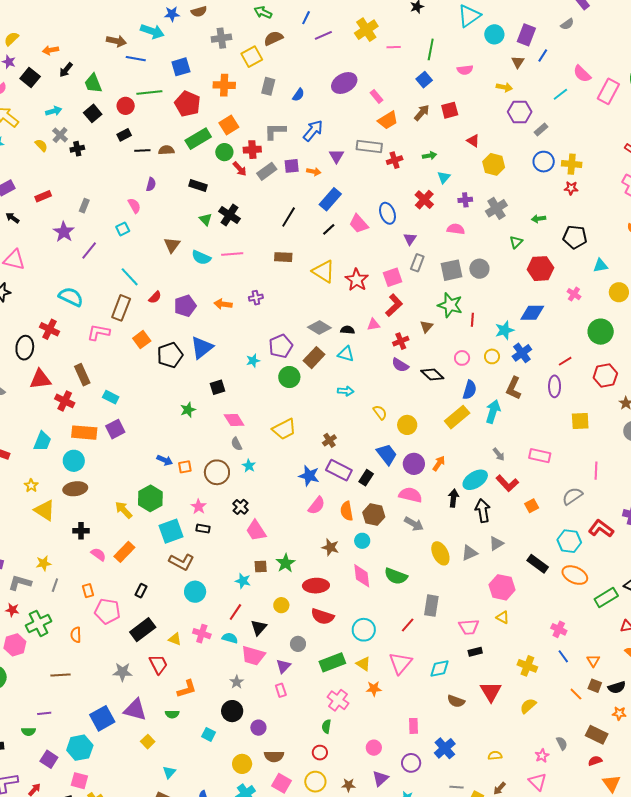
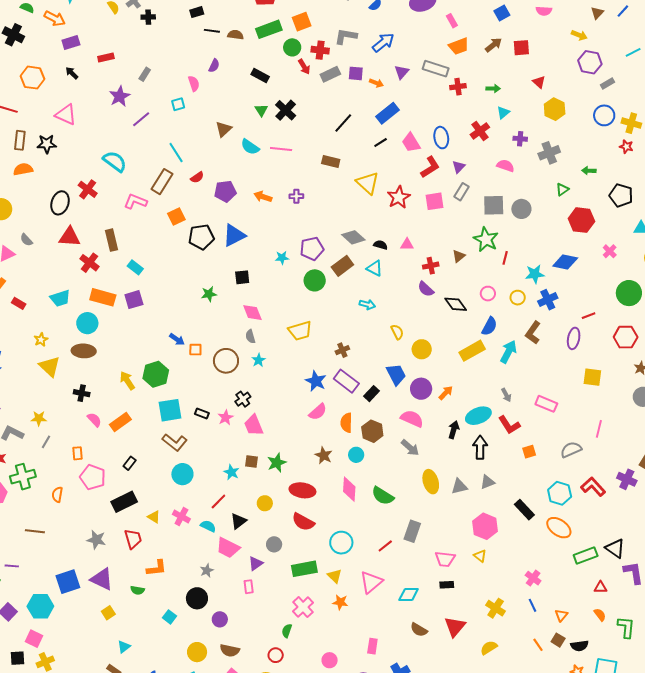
red L-shape: (394, 305) -> (430, 167), moved
cyan trapezoid: (42, 441) -> (60, 298), turned 40
pink star: (199, 507) -> (226, 418), moved

